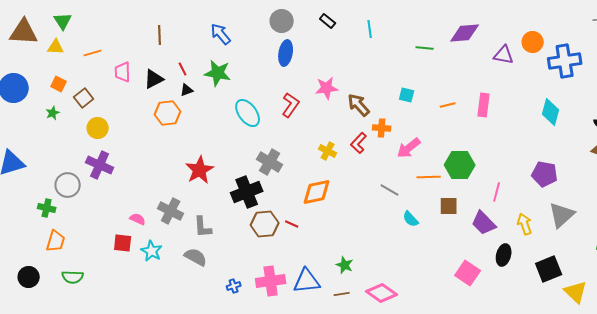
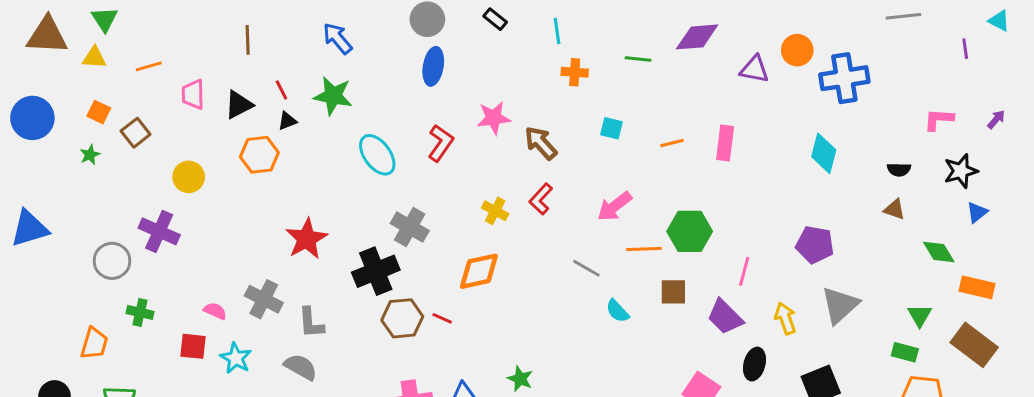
yellow circle: (98, 128) -> (189, 177), moved
orange cross: (382, 128) -> (575, 72), moved
green cross: (47, 208) -> (140, 312), moved

